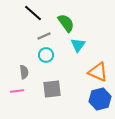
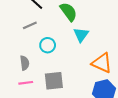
gray line: (44, 36) -> (30, 25), moved
pink line: (17, 91) -> (26, 83), moved

